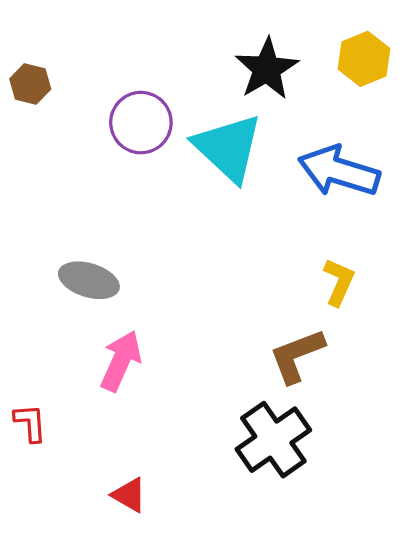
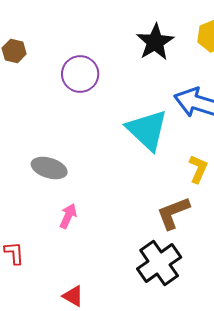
cyan triangle: (228, 148) -> (147, 130), moved
pink arrow: (121, 361) -> (68, 216), size x0.7

